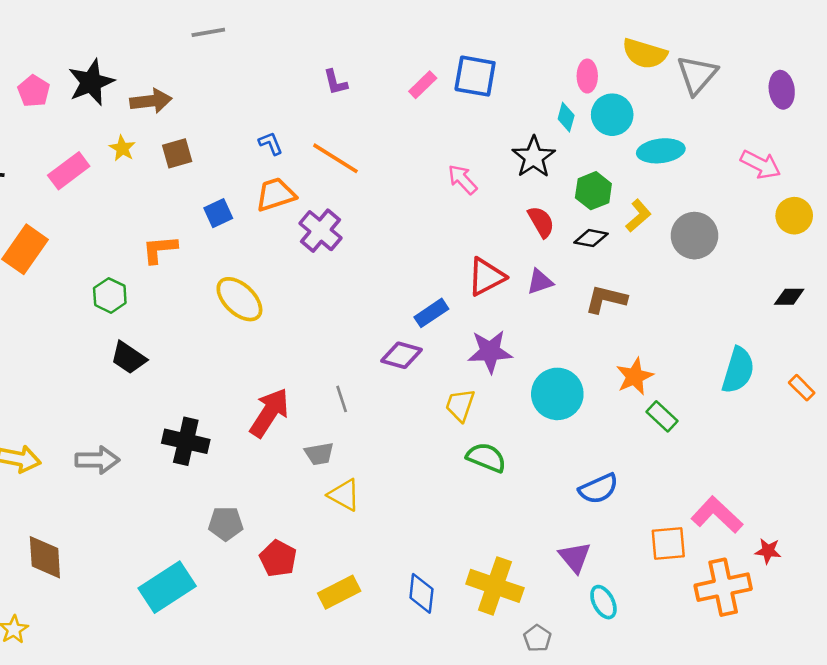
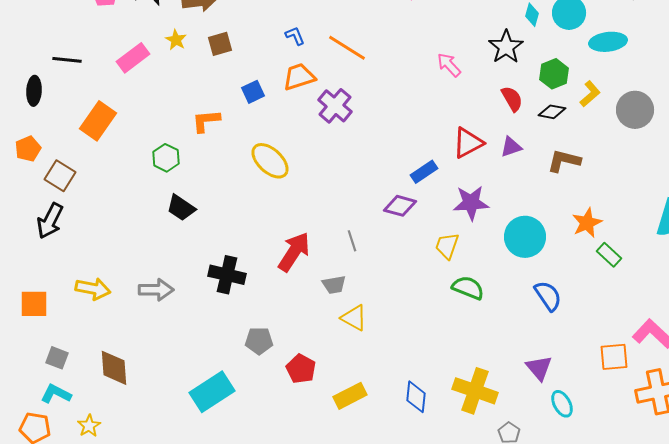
blue semicircle: (598, 489) -> (548, 296), moved, turned -100

